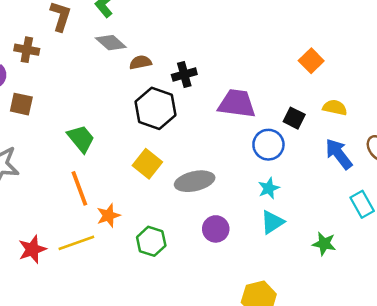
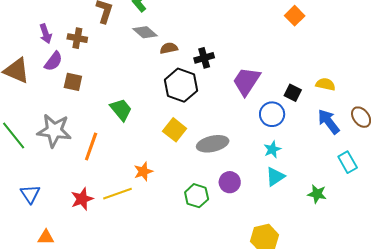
orange square: (311, 61) -> (295, 16), moved
purple trapezoid: (237, 104) -> (247, 81), turned -64
orange line: (79, 188) -> (91, 146), moved, turned 40
green hexagon: (151, 241) -> (197, 196), moved

